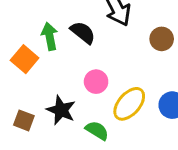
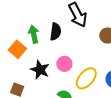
black semicircle: (83, 33) -> (56, 32), turned 60
black star: (61, 110) -> (40, 70), moved

